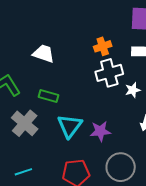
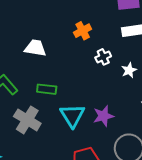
orange cross: (103, 46) -> (83, 31), moved
white cross: (109, 73) -> (103, 57), size x0.6

